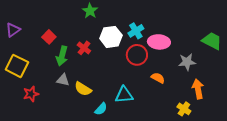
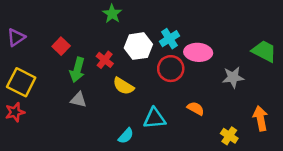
orange semicircle: (158, 78) -> (196, 108), moved
yellow semicircle: (83, 89) -> (123, 86), moved
orange arrow: (198, 89) -> (260, 118), moved
red star: (31, 94) -> (15, 112), moved

